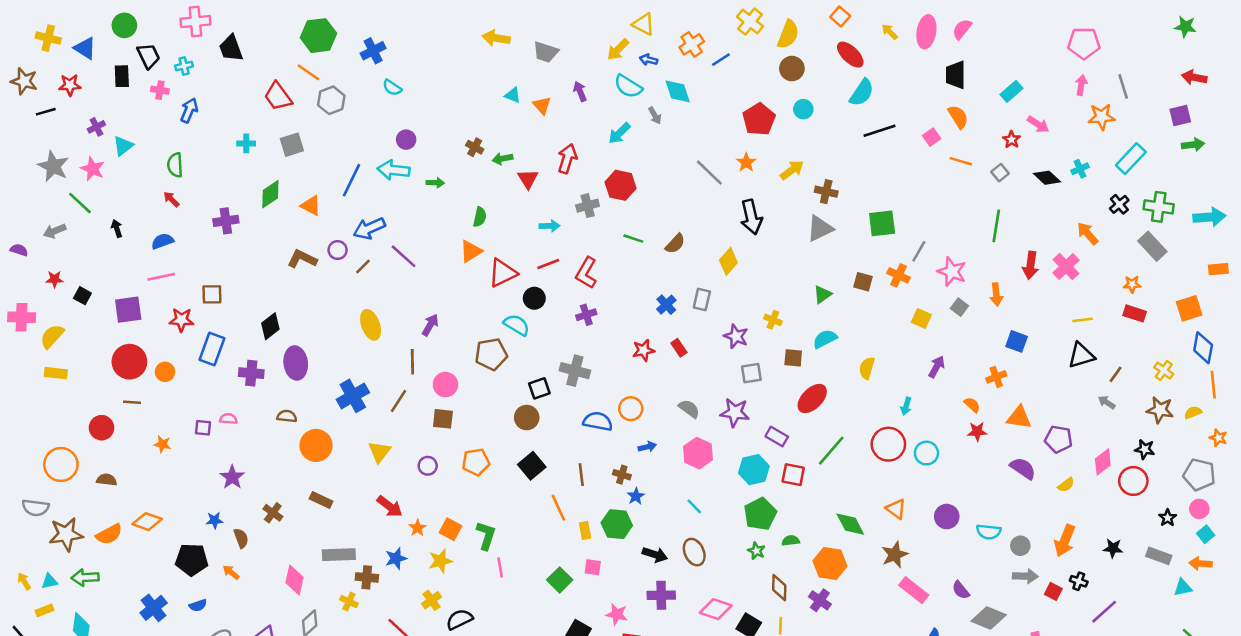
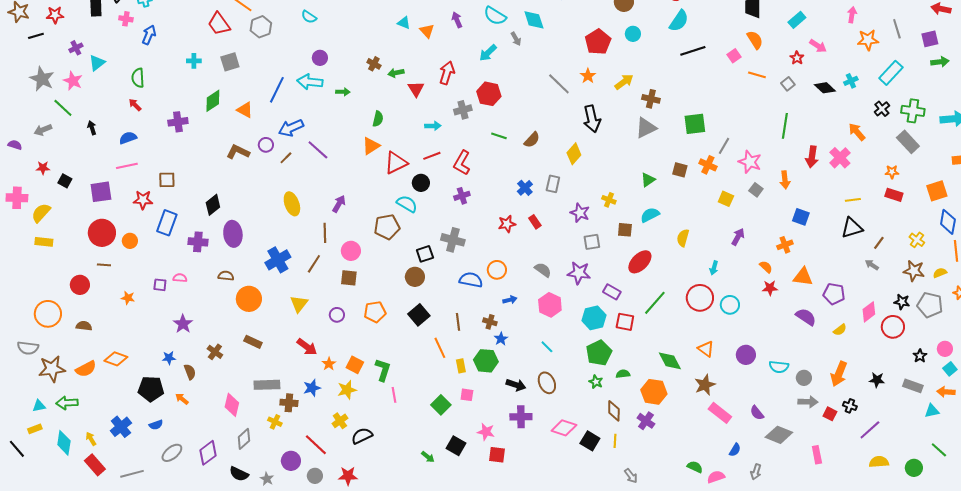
gray line: (1123, 86) -> (897, 29), moved
gray pentagon: (1199, 475) -> (930, 305), moved
yellow arrow: (24, 581) -> (91, 439), moved

